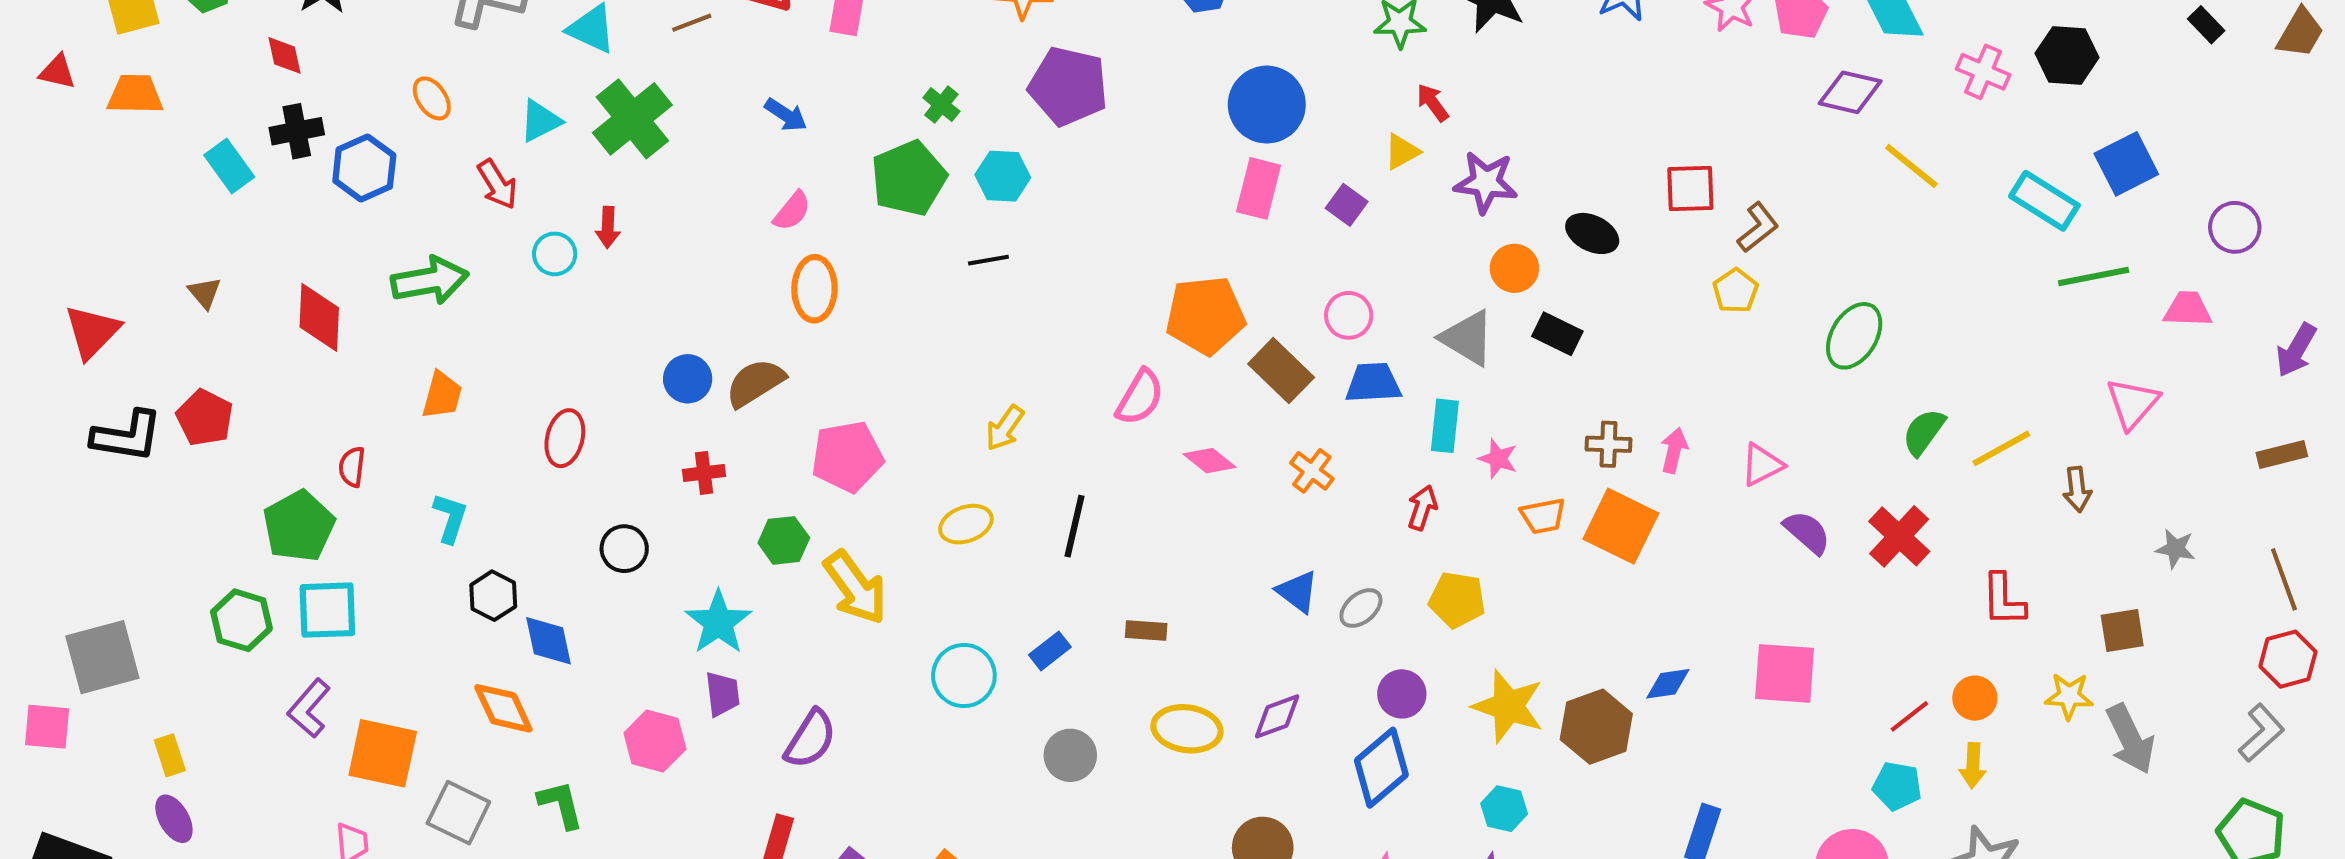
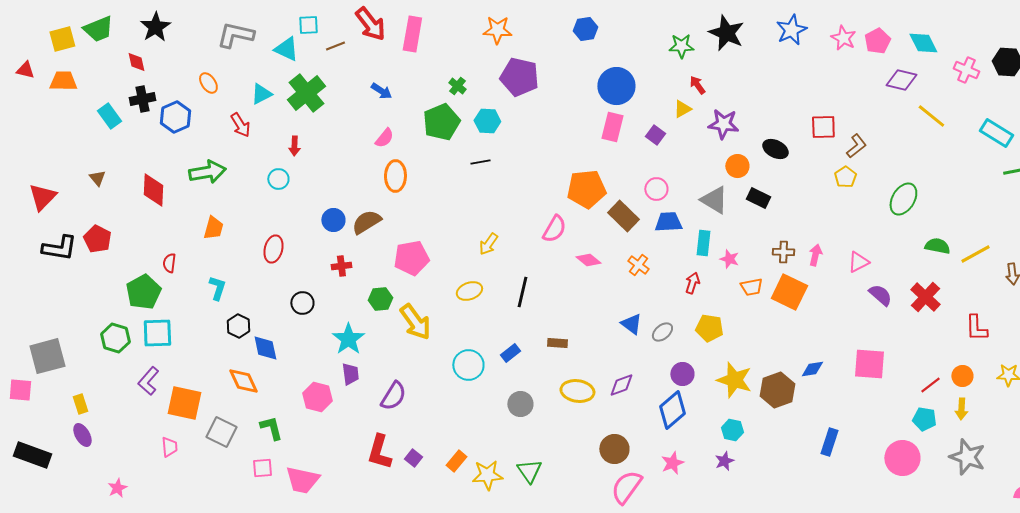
cyan circle: (555, 254) -> (278, 179), moved
green semicircle: (1924, 432) -> (937, 246), turned 65

